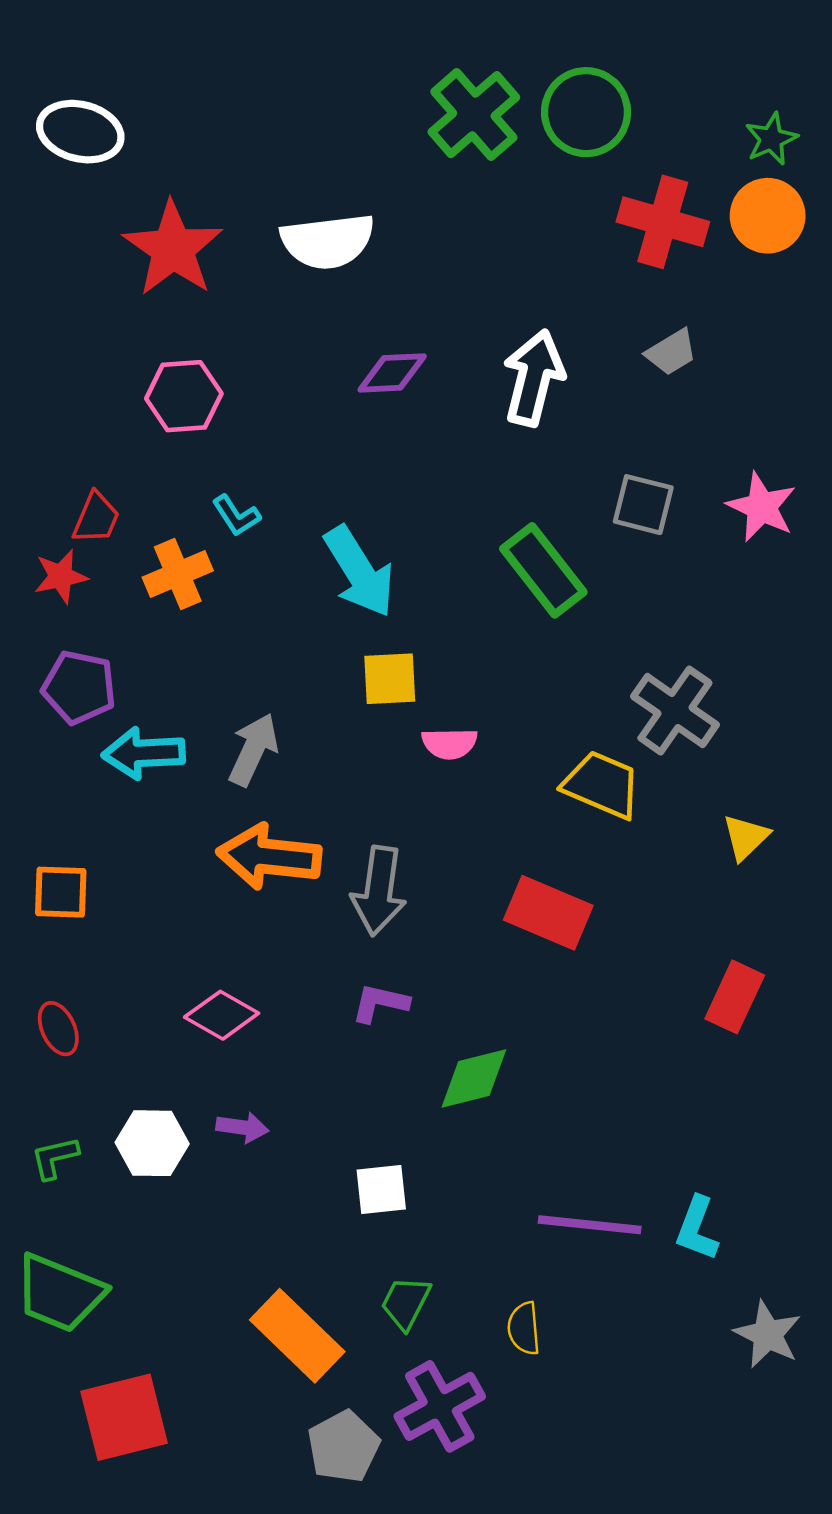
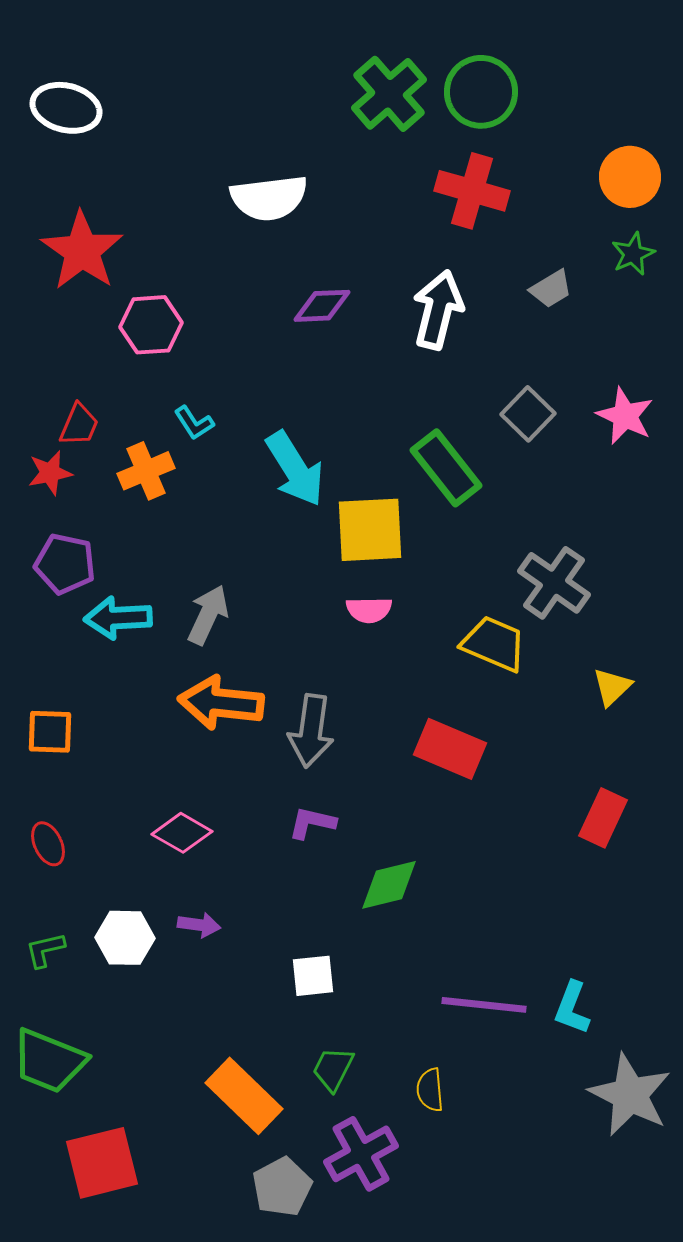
green star: (771, 139) -> (633, 254), moved
red cross: (663, 222) -> (472, 191), moved
red star: (173, 249) -> (82, 251), moved
gray square: (643, 505) -> (528, 414), turned 30
yellow square: (390, 679) -> (370, 530), moved, size x1.5
gray star: (768, 1334) -> (630, 1095), size x1.5

